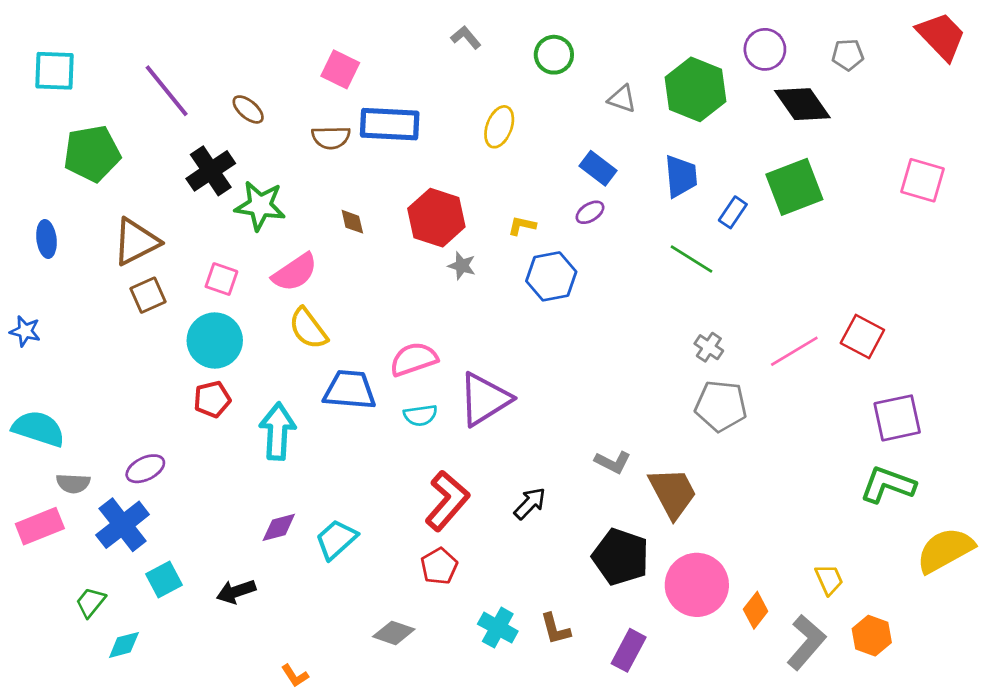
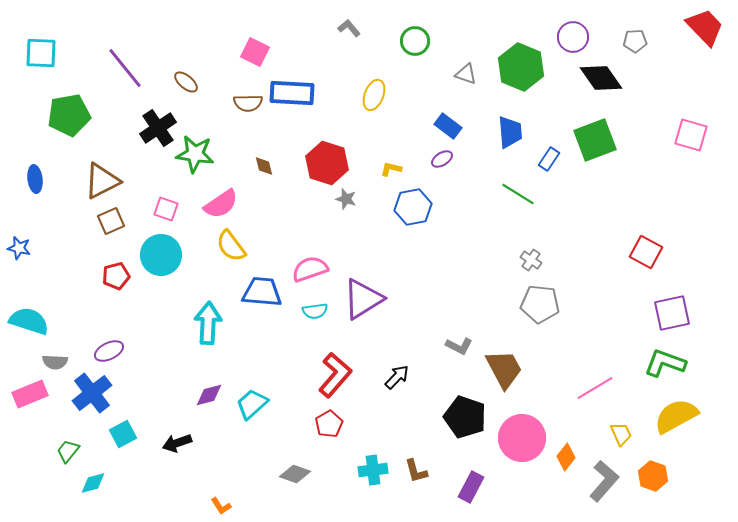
pink line: (794, 351) -> (595, 388), moved
red pentagon: (212, 399) -> (116, 276), moved
yellow semicircle: (945, 550) -> (676, 416), moved
cyan cross: (498, 628) -> (373, 470), turned -36

